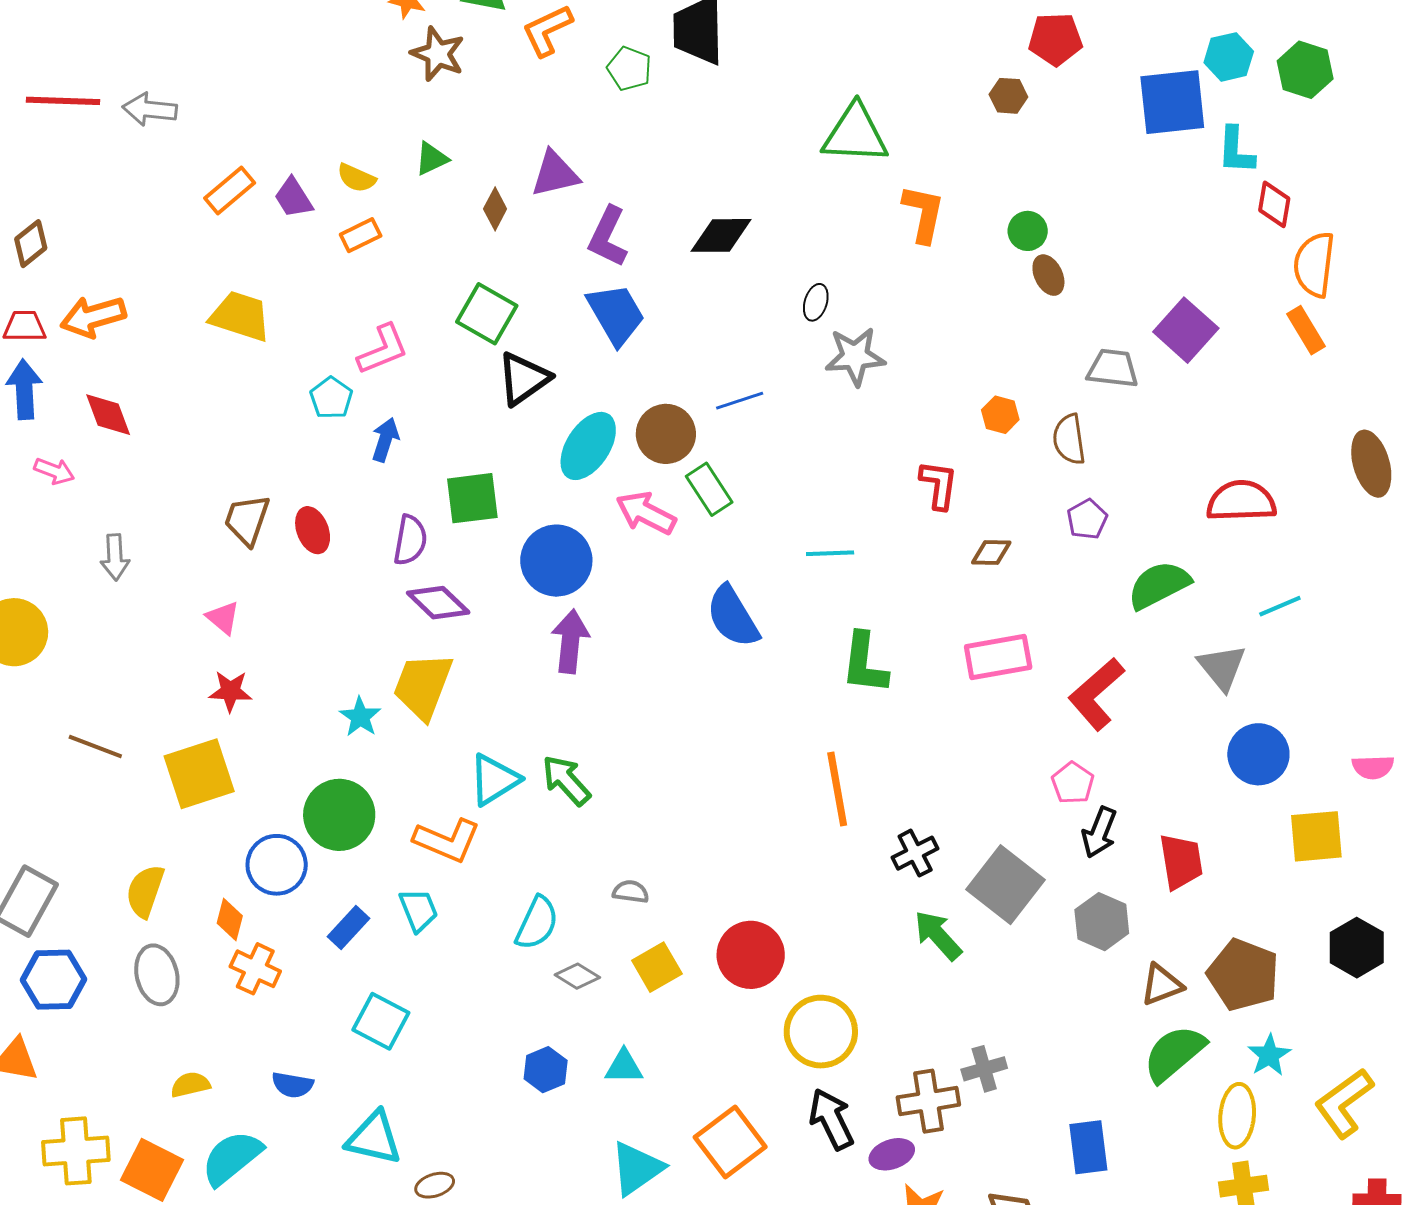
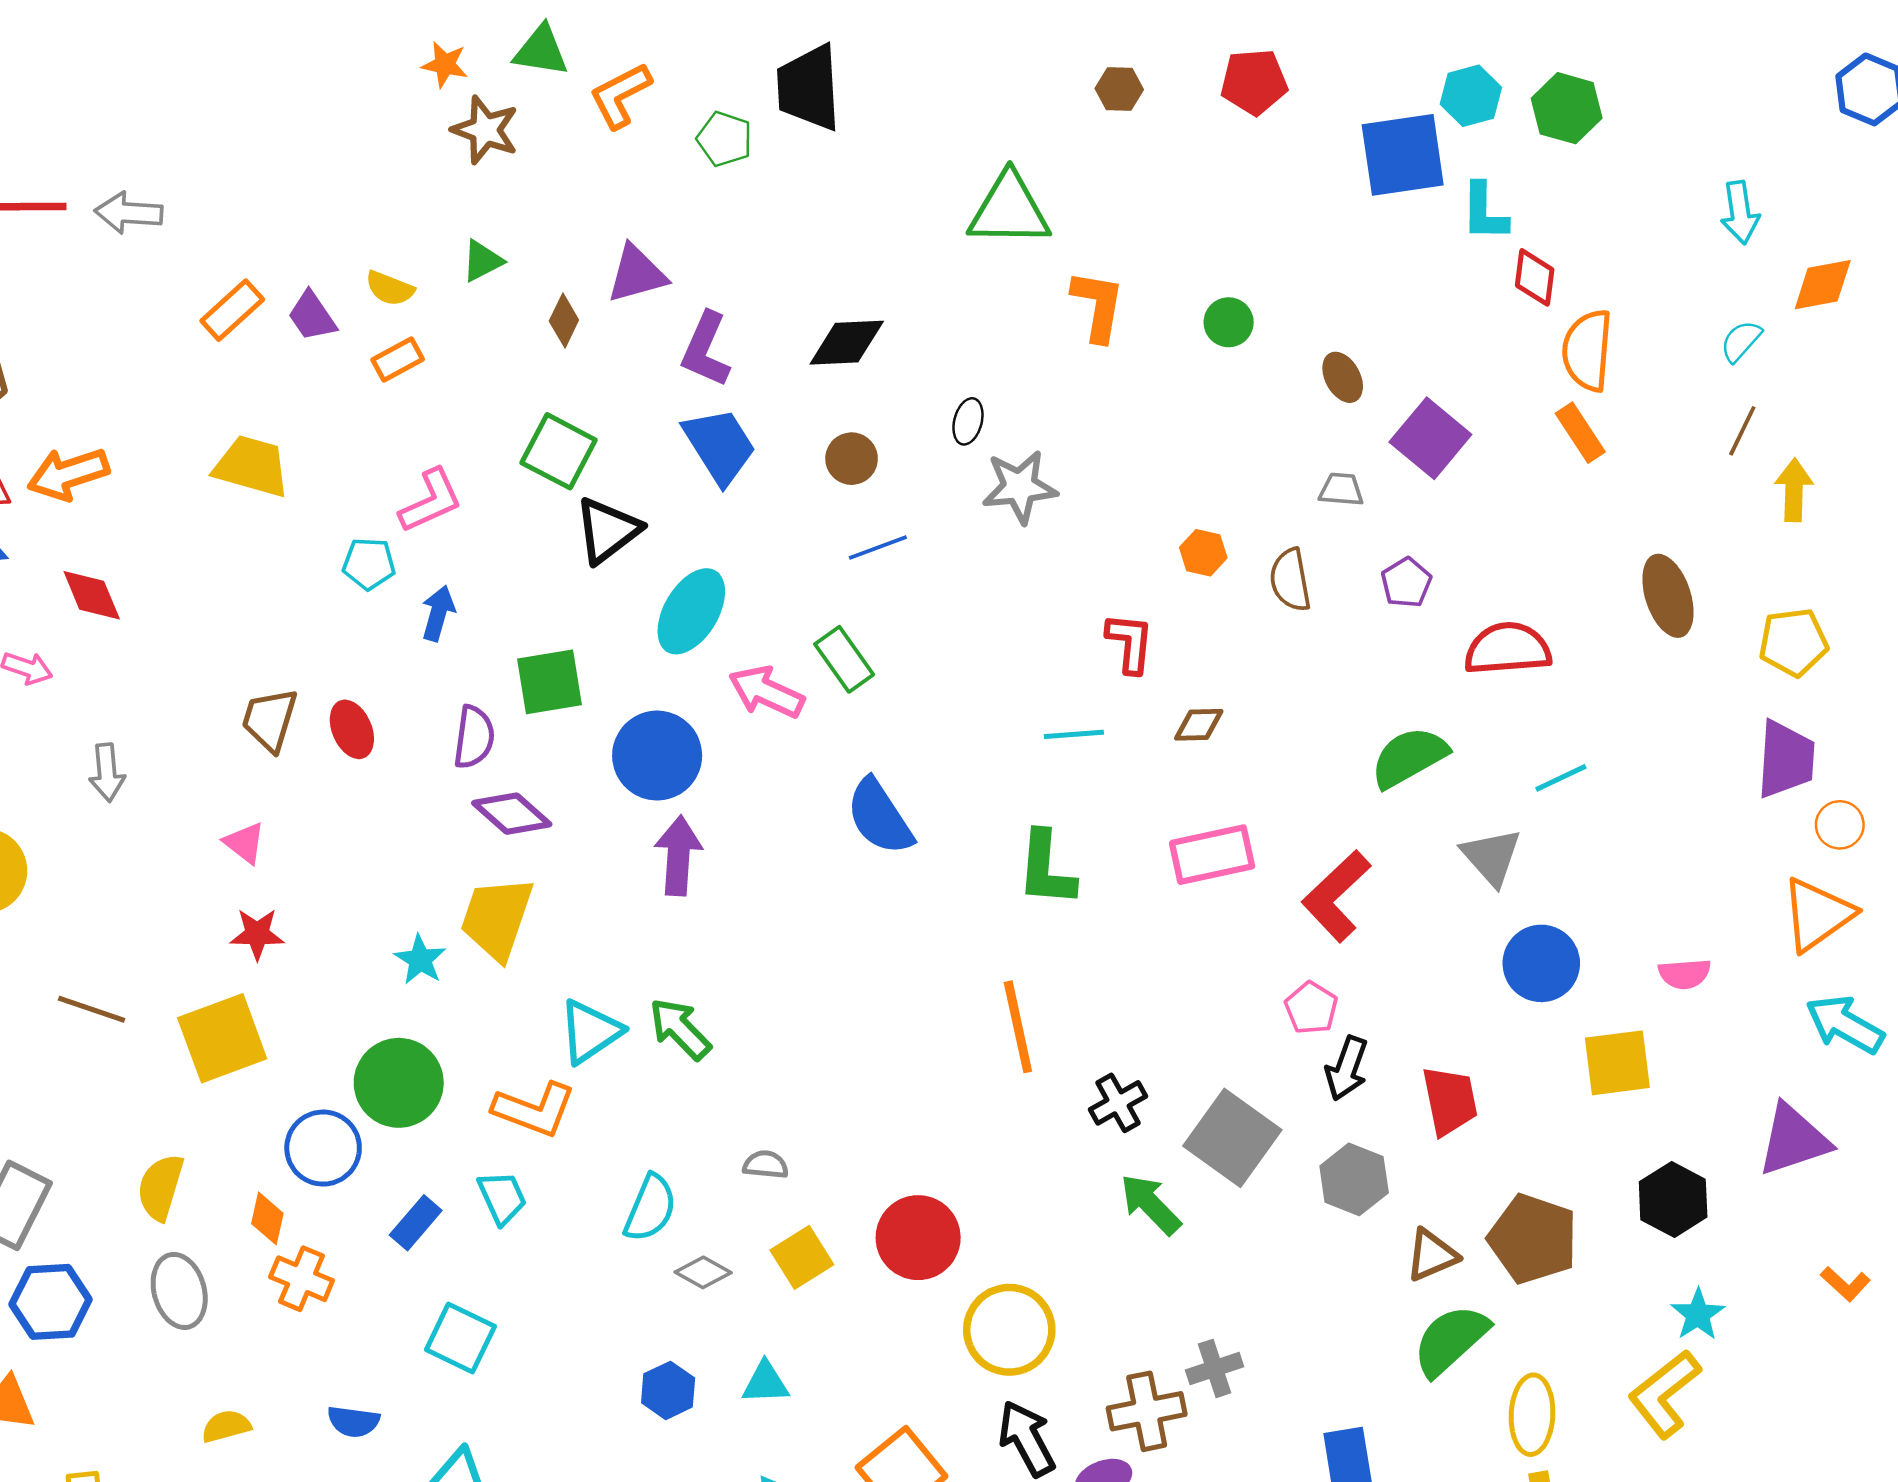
brown hexagon: (1008, 96) -> (1119, 89), moved
brown ellipse: (1048, 275) -> (1343, 377), moved
gray trapezoid: (1113, 368) -> (1341, 490), size x0.7
cyan pentagon: (331, 398) -> (369, 564), turned -30
brown circle: (666, 434) -> (852, 459), moved, size x0.7
purple pentagon: (1087, 519) -> (1406, 583), moved
cyan line: (830, 553) -> (1074, 734), moved
cyan star: (1269, 1055) -> (1698, 1314), moved

